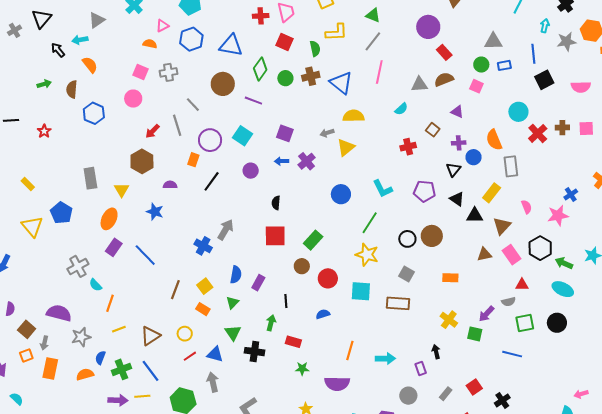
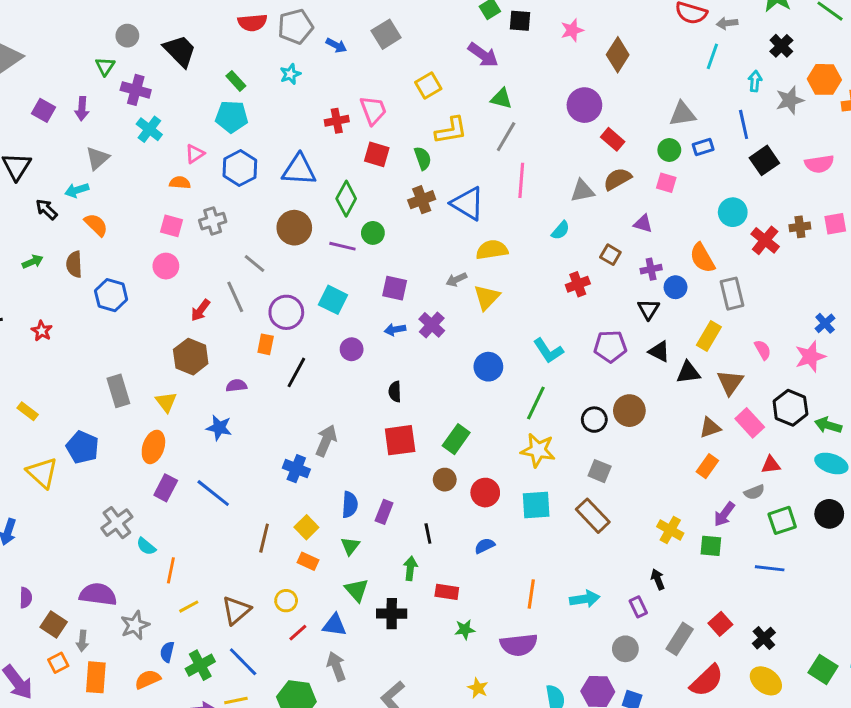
green circle: (285, 78) -> (373, 233), moved
orange rectangle: (450, 278) -> (707, 466), moved, turned -49
brown rectangle: (398, 303) -> (593, 516), turned 50
gray rectangle: (446, 394) -> (680, 639), size x1.5

